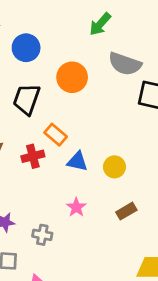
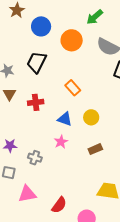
orange circle: (72, 77) -> (72, 40), moved
orange rectangle: (56, 135) -> (73, 88), moved
blue triangle: (77, 162) -> (65, 119), moved

